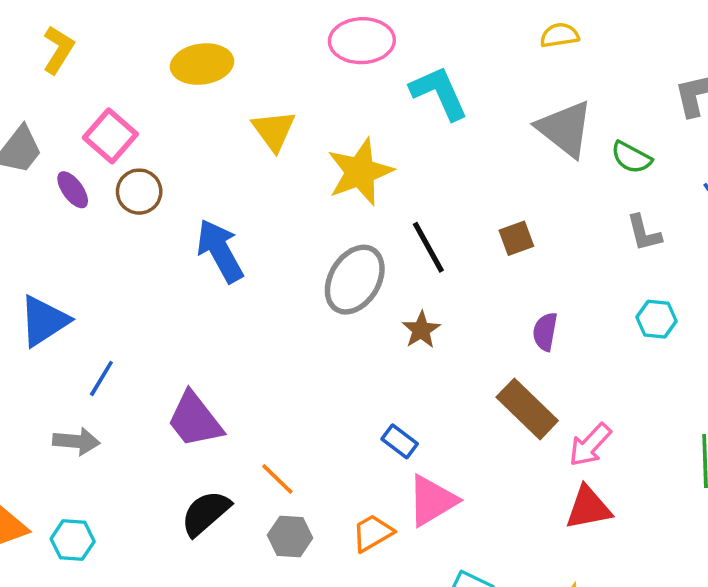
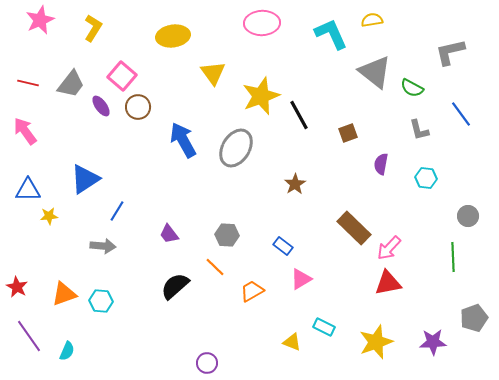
cyan L-shape: (439, 93) -> (331, 34), moved
black line: (428, 247) -> (299, 115), moved
gray ellipse: (355, 280) -> (236, 148), moved
purple semicircle: (545, 332) -> (381, 164), moved
purple trapezoid: (195, 420) -> (169, 234), size x0.6
pink triangle: (432, 501) -> (301, 279), size x0.7
orange trapezoid: (373, 533) -> (252, 291), moved
gray hexagon: (290, 536) -> (227, 235), moved

